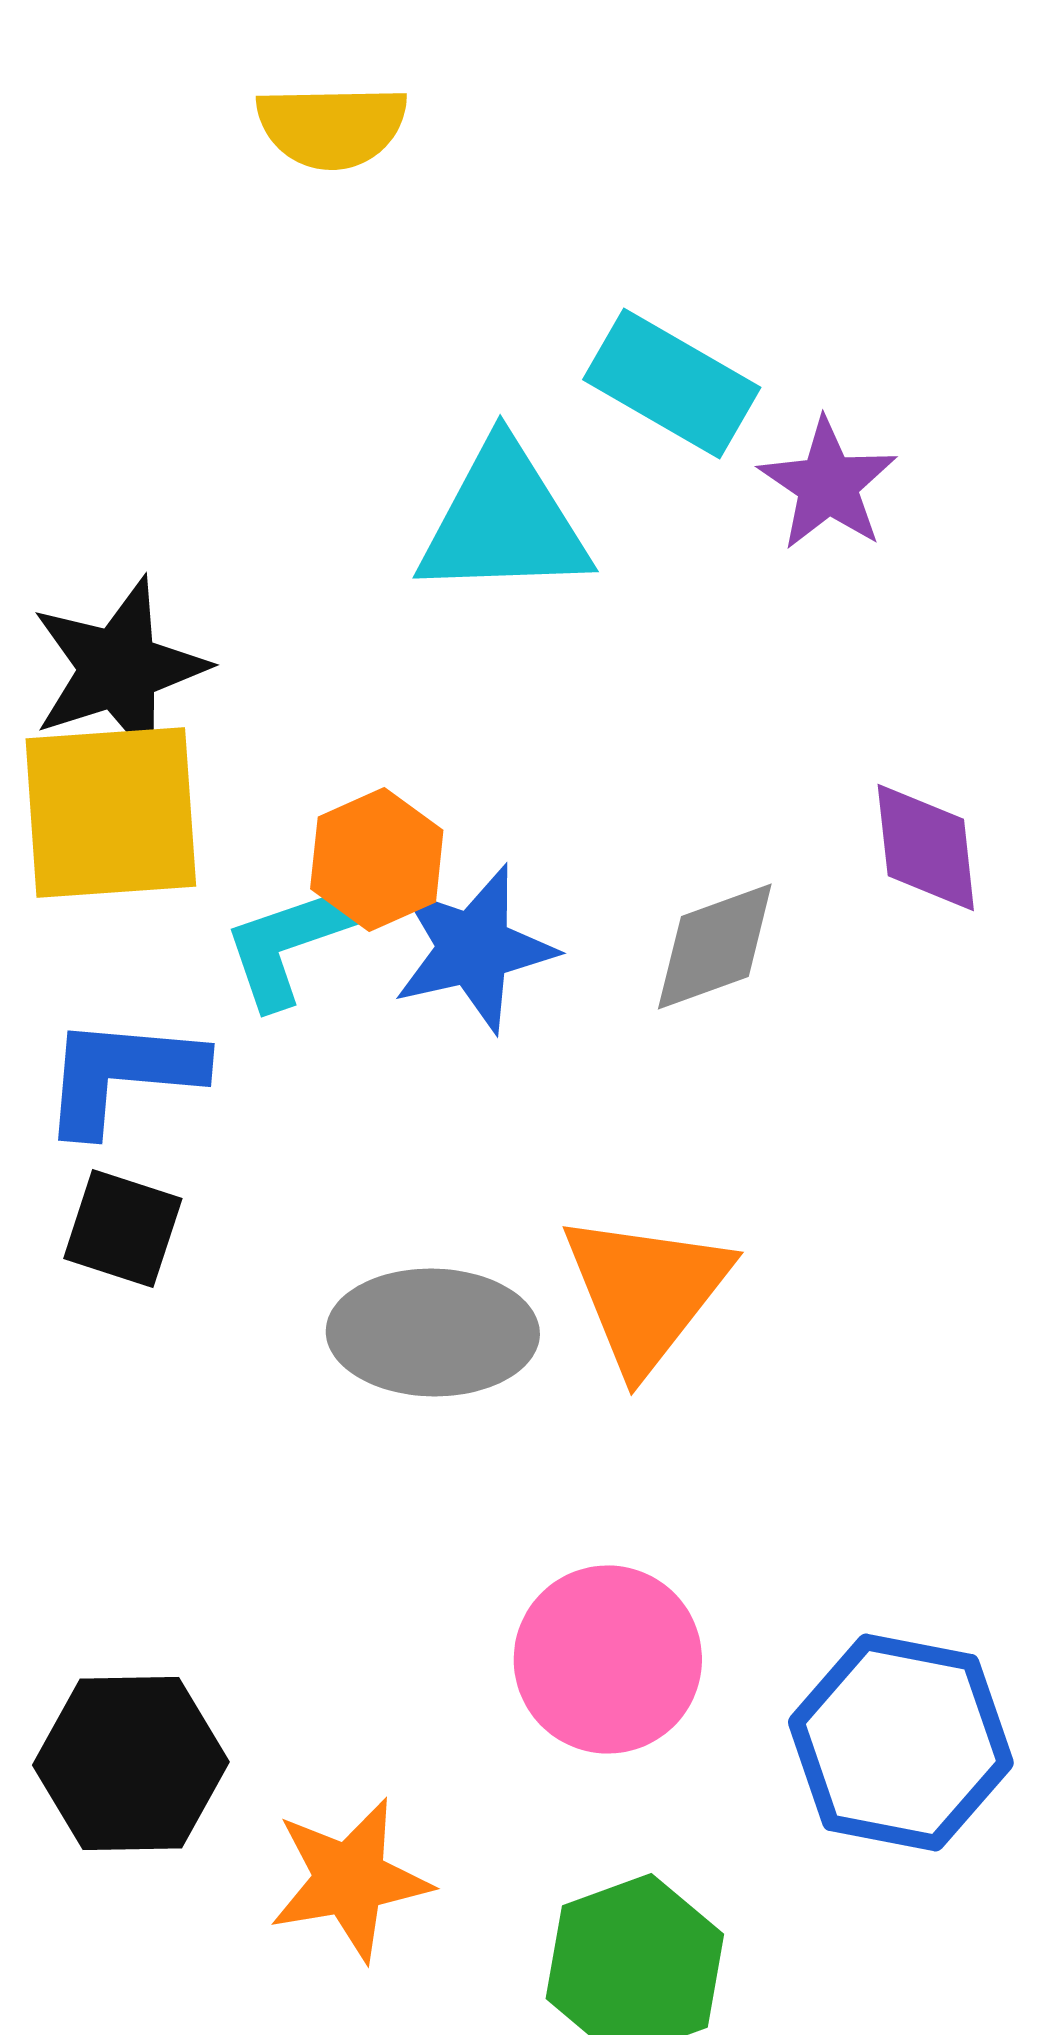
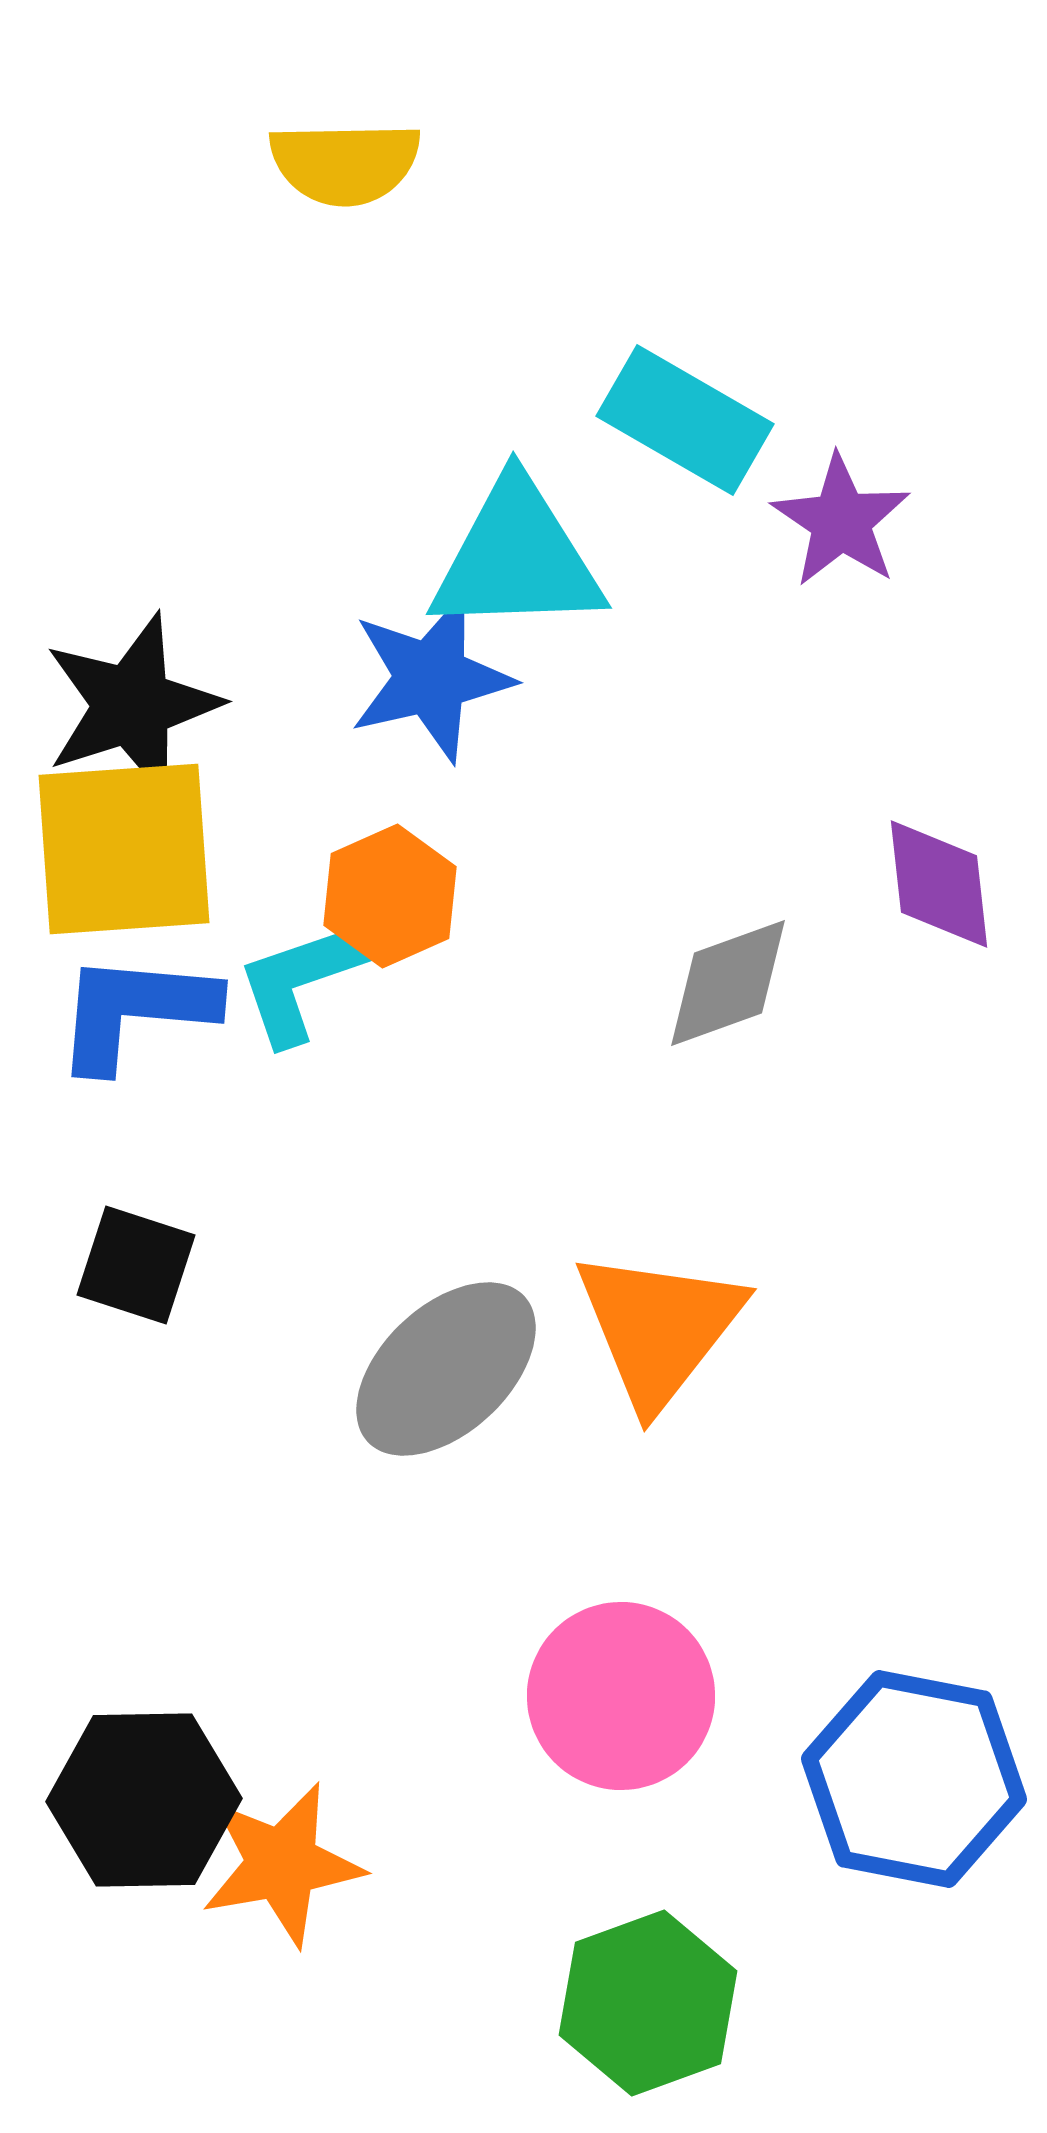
blue star: (474, 948) -> (431, 678), moved
blue L-shape: (122, 1074) -> (135, 1011), moved
gray ellipse: (433, 1332) -> (446, 1369), turned -44
orange star: (350, 1879) -> (282, 1864), moved

